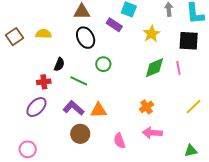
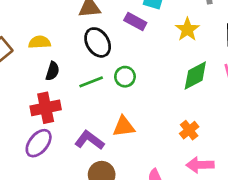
black semicircle: (59, 64) -> (52, 71), moved
green line: (79, 81) -> (91, 82), moved, turned -42
red cross: (44, 82) -> (46, 108), size x1.5
orange triangle: (99, 110) -> (124, 127), moved

